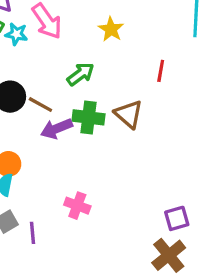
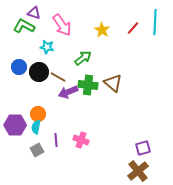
cyan star: (16, 34) -> (47, 47), moved
red line: (161, 71) -> (133, 28), moved, turned 32
purple line: (32, 233) -> (56, 140), moved

